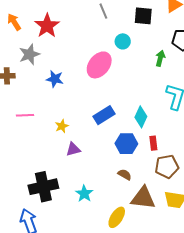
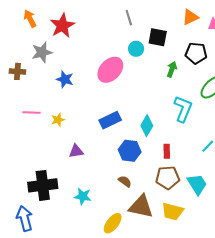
gray line: (103, 11) -> (129, 18), moved
black square: (143, 16) -> (158, 37), moved
yellow star: (62, 126) -> (58, 120), moved
red rectangle: (153, 143) -> (167, 151), moved
cyan star: (84, 194) -> (83, 196), turned -30

